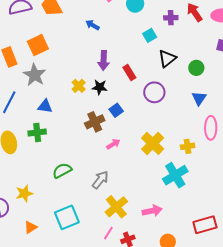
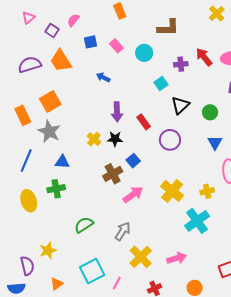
pink arrow: (113, 144) -> (133, 195), size x1.5
pink line: (108, 233) -> (117, 283), moved

